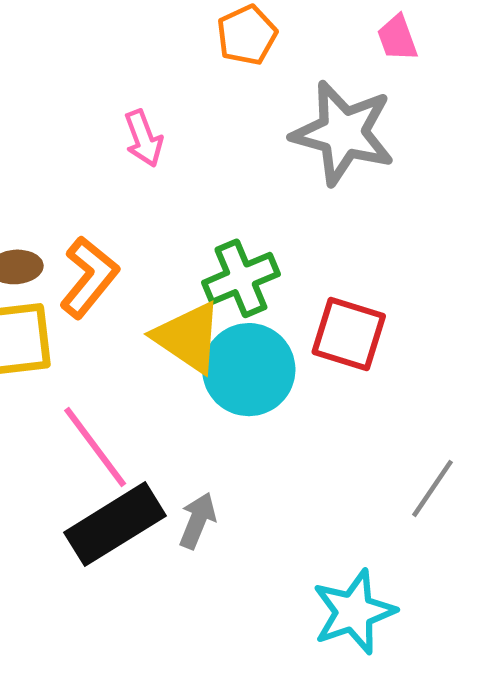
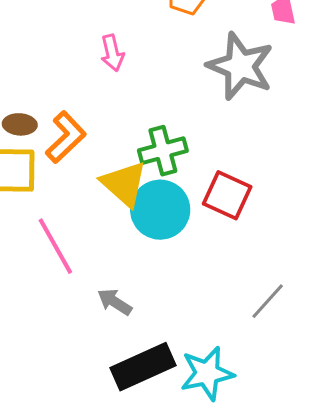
gray arrow: (197, 521) -> (115, 302), turned -87
black rectangle: (115, 524) -> (143, 367), moved

